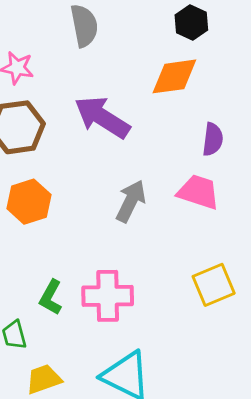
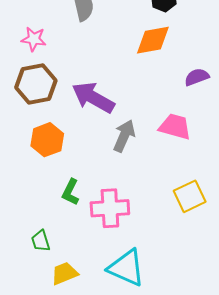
purple arrow: (102, 117) -> (93, 98), moved
purple semicircle: (213, 139) -> (197, 77), moved, turned -115
green L-shape: (51, 297) -> (71, 192), moved

